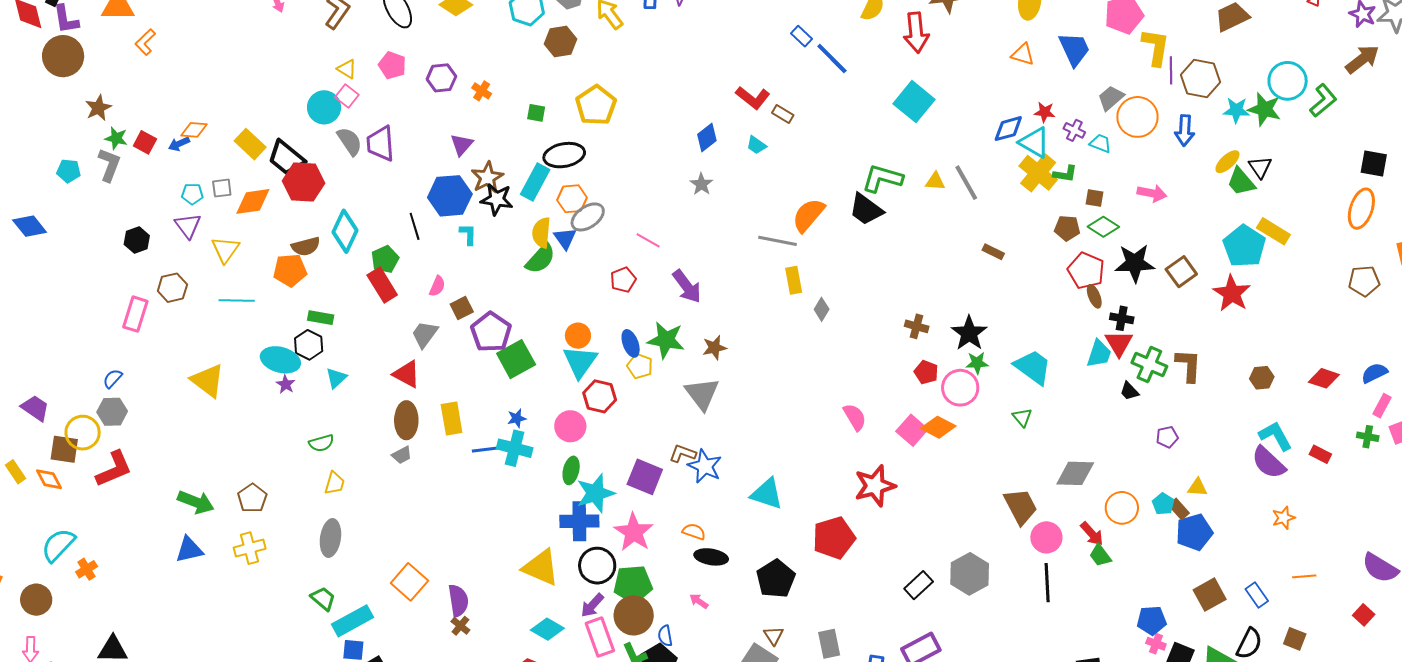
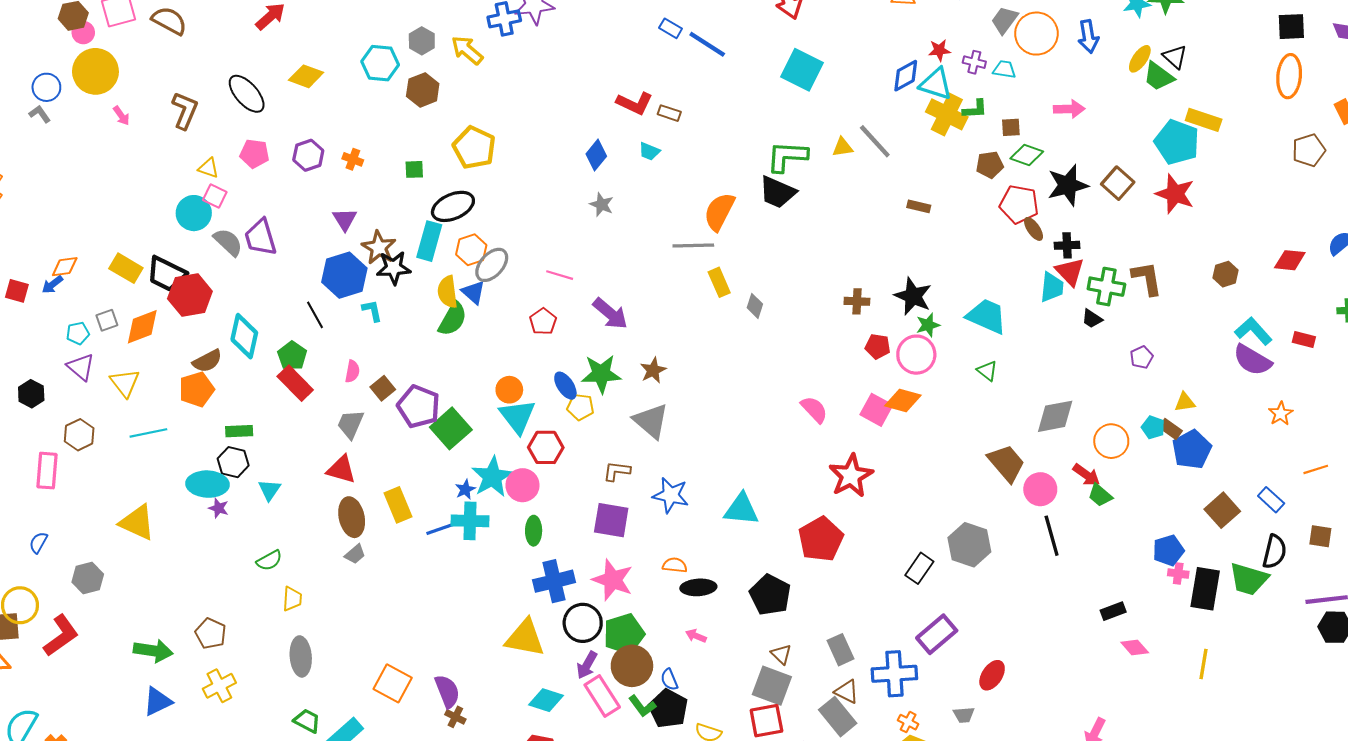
gray hexagon: (112, 412) -> (88, 578), moved
brown L-shape: (683, 454) -> (617, 471), moved
cyan star: (595, 493) -> (492, 477), moved

